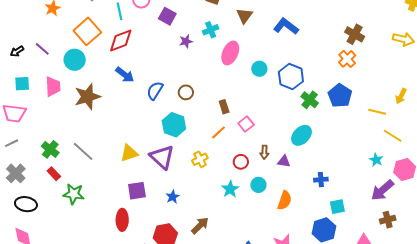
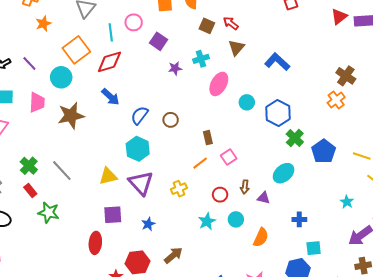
blue pentagon: (340, 96) -> (324, 151), moved
cyan hexagon: (174, 125) -> (138, 149), moved
cyan star: (376, 160) -> (347, 202), moved

